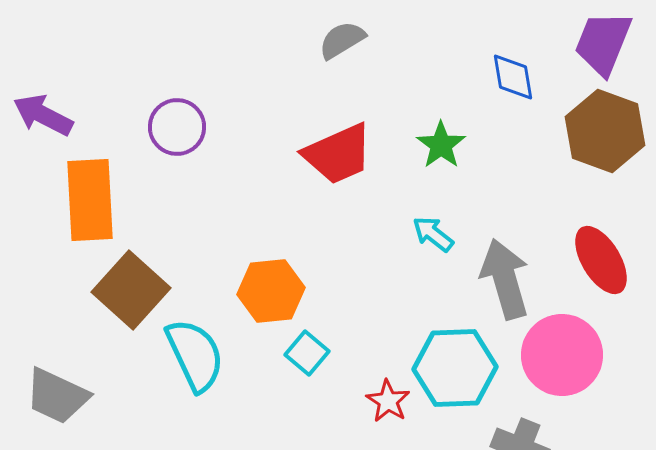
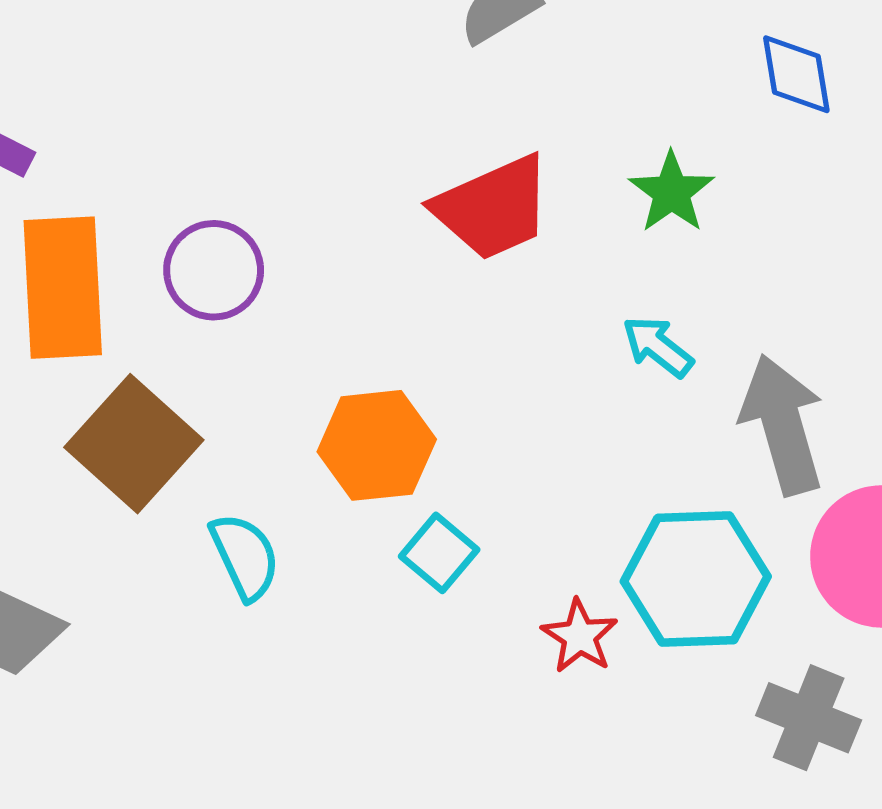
purple circle: (177, 127) -> (214, 270), moved
cyan semicircle: (195, 355) -> (245, 556), size x0.7

